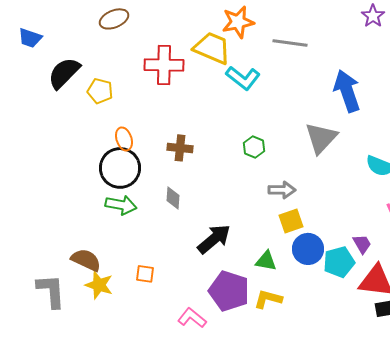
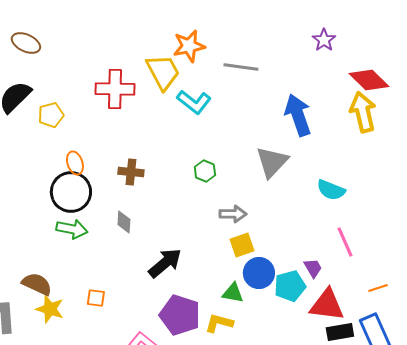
brown ellipse: (114, 19) -> (26, 43), moved, turned 48
yellow trapezoid: (212, 48) -> (163, 72), turned 39
yellow pentagon: (100, 91) -> (51, 115), turned -30
green triangle: (266, 261) -> (233, 293), moved

